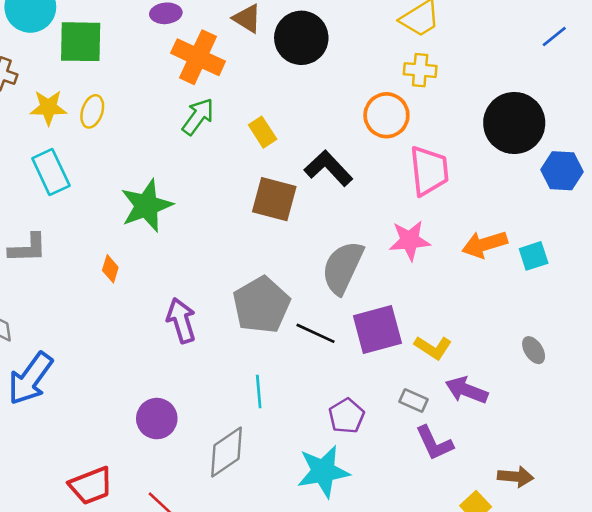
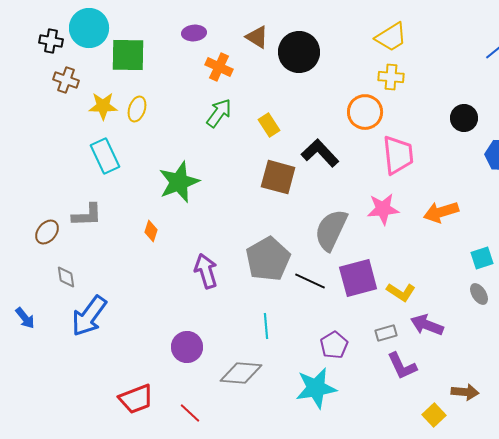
orange cross: (198, 57) -> (219, 67), size x0.7
black circle: (514, 123) -> (464, 118), size x0.6
cyan square: (534, 256) -> (482, 258), moved
gray rectangle: (414, 400) -> (386, 333), turned -40
gray diamond: (226, 452) -> (241, 373), turned 39

